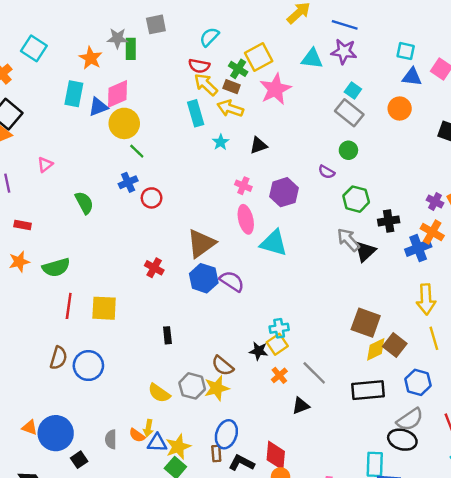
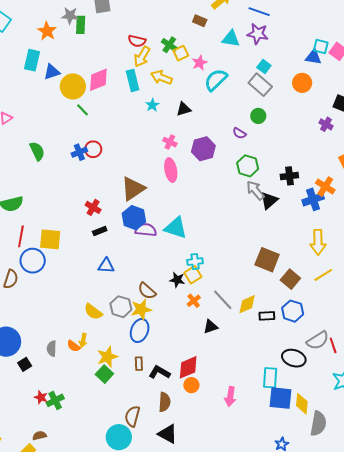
cyan semicircle: (209, 37) -> (216, 80), moved, size x1.4
cyan square: (406, 51) -> (321, 47), moved
yellow square: (259, 57) -> (181, 53), moved, size x0.7
yellow arrow: (206, 84) -> (142, 57), turned -105
brown rectangle: (232, 87) -> (200, 21), moved
pink star: (275, 89) -> (200, 63), size x0.6
pink diamond: (117, 94) -> (98, 80), moved
blue cross: (128, 182) -> (79, 152), moved
green hexagon: (356, 199) -> (248, 166), moved
purple cross: (435, 201) -> (326, 124), moved
cyan triangle: (274, 243) -> (176, 228), moved
purple semicircle: (232, 281) -> (146, 230), moved, turned -30
black rectangle: (167, 335) -> (100, 231), moved, turned 72
yellow line: (434, 338) -> (323, 275), turned 72
yellow diamond: (376, 349) -> (247, 304), moved
blue circle: (88, 366) -> (33, 261), moved
blue hexagon: (418, 382) -> (293, 311), moved
black rectangle: (368, 390) -> (267, 316), size x0.6
gray semicircle: (410, 419) -> (318, 340), moved
blue ellipse: (226, 434) -> (140, 331), moved
blue triangle: (157, 443) -> (106, 266), moved
red diamond: (276, 456) -> (188, 367), turned 60

